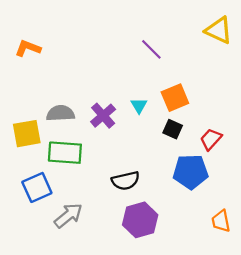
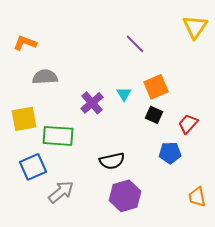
yellow triangle: (219, 30) -> (195, 27), turned 40
gray semicircle: (60, 113) -> (45, 77), moved
blue pentagon: (191, 172) -> (170, 153), size x0.7

